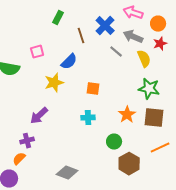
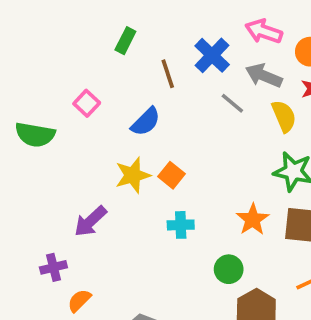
pink square: (37, 52) -> (87, 103), turned -32
yellow star: (54, 83) -> (133, 175), moved
orange square: (93, 89) -> (171, 175), moved, turned 32
purple cross: (27, 141) -> (53, 267), moved
orange semicircle: (19, 159) -> (79, 301), moved

